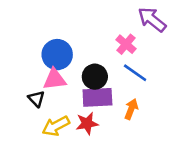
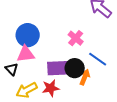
pink cross: (126, 44) -> (76, 38), moved
blue line: (135, 73) -> (98, 59), moved
black circle: (95, 77) -> (75, 68), moved

